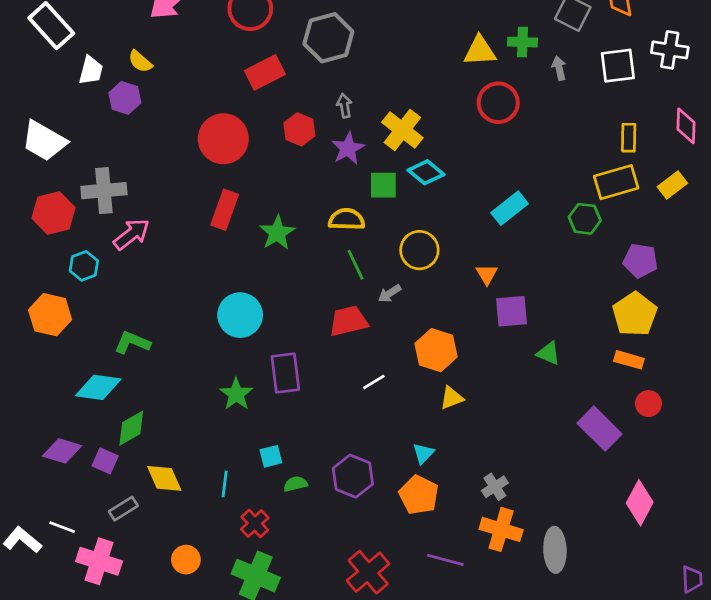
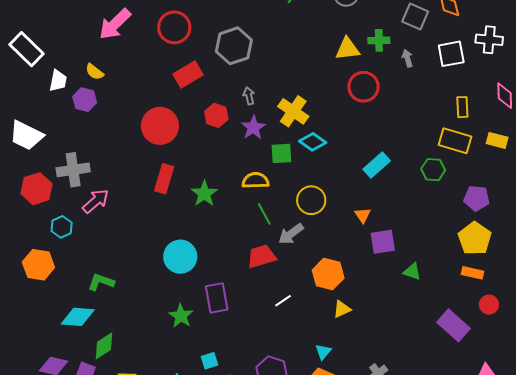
yellow rectangle: (616, 182) -> (455, 141), turned 36
yellow rectangle: (672, 185) -> (497, 140), turned 55
gray arrow: (389, 293) -> (291, 234), size x1.5

